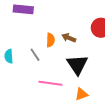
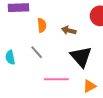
orange semicircle: (50, 40) -> (42, 25), moved

